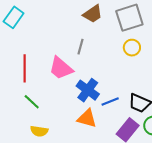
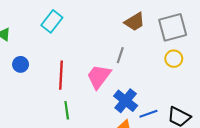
pink trapezoid: (61, 68) -> (99, 77), turned 84
green line: (32, 102) -> (67, 110), turned 36

